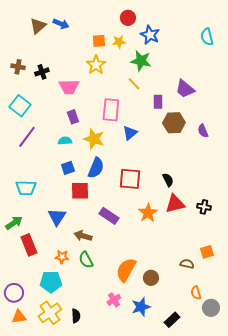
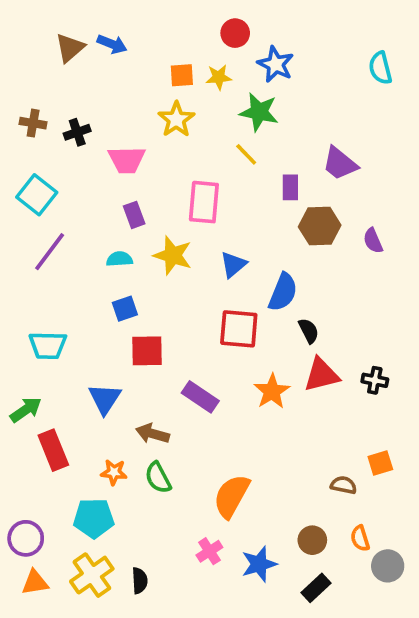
blue triangle: (130, 133) -> (233, 265), moved
blue semicircle: (96, 168) -> (283, 292), moved
brown circle: (151, 278) -> (312, 540), moved

